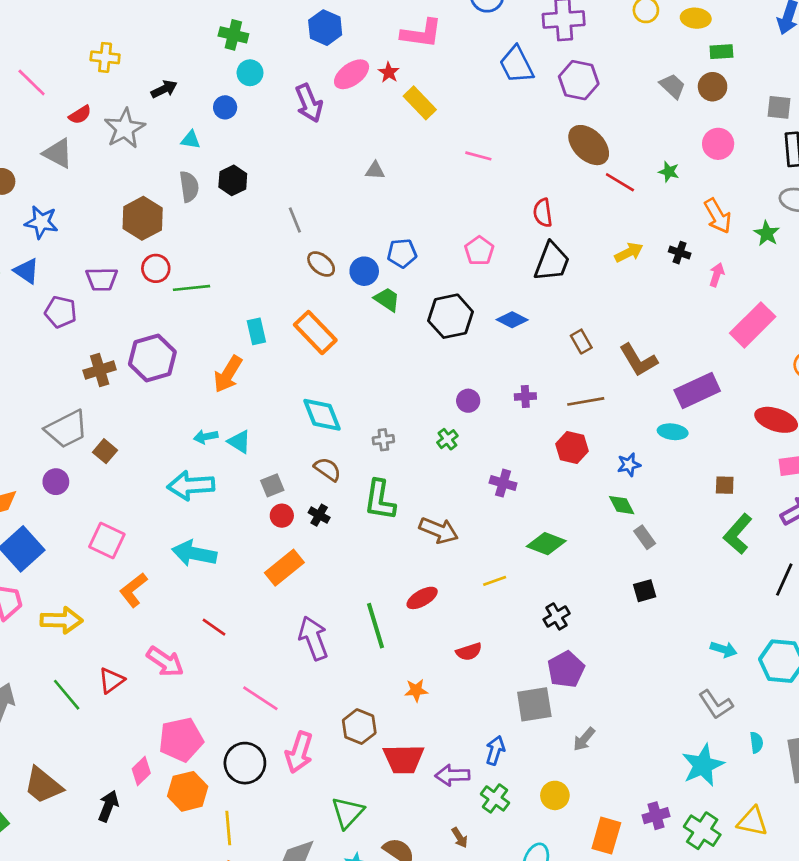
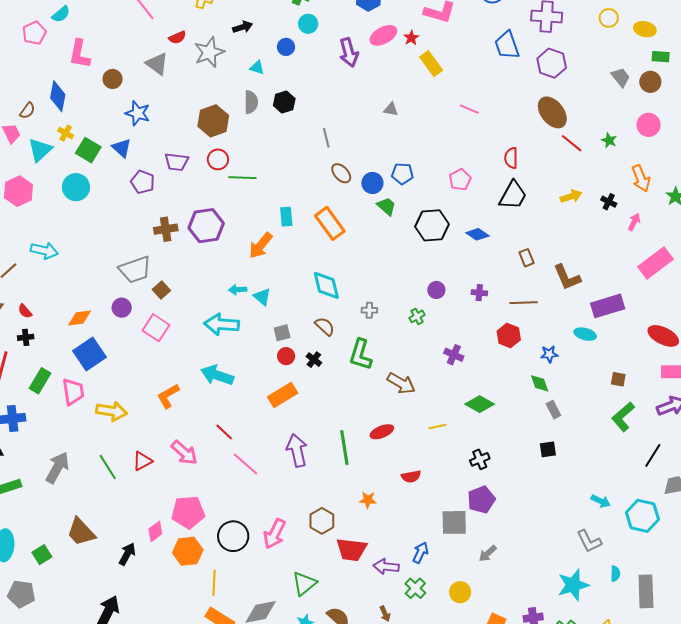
pink square: (107, 540) -> (156, 328), moved
pink line: (260, 698) -> (245, 464), moved

